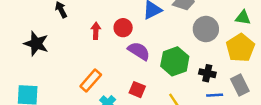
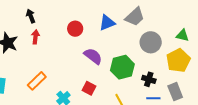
red circle: (123, 28) -> (75, 29), moved
red arrow: (96, 31) -> (35, 37), moved
orange rectangle: (91, 80) -> (37, 81), moved

